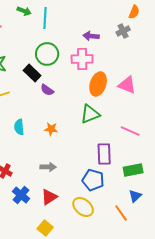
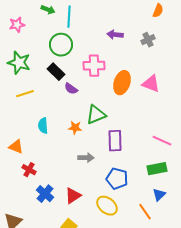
gray cross: (123, 31) -> (148, 40), moved
green circle: (47, 54) -> (61, 45), moved
pink cross: (82, 59) -> (94, 66), moved
green triangle: (90, 114) -> (96, 115), moved
pink line: (130, 131) -> (162, 141), moved
purple rectangle: (104, 154) -> (115, 141), moved
gray arrow: (48, 167) -> (86, 158), moved

